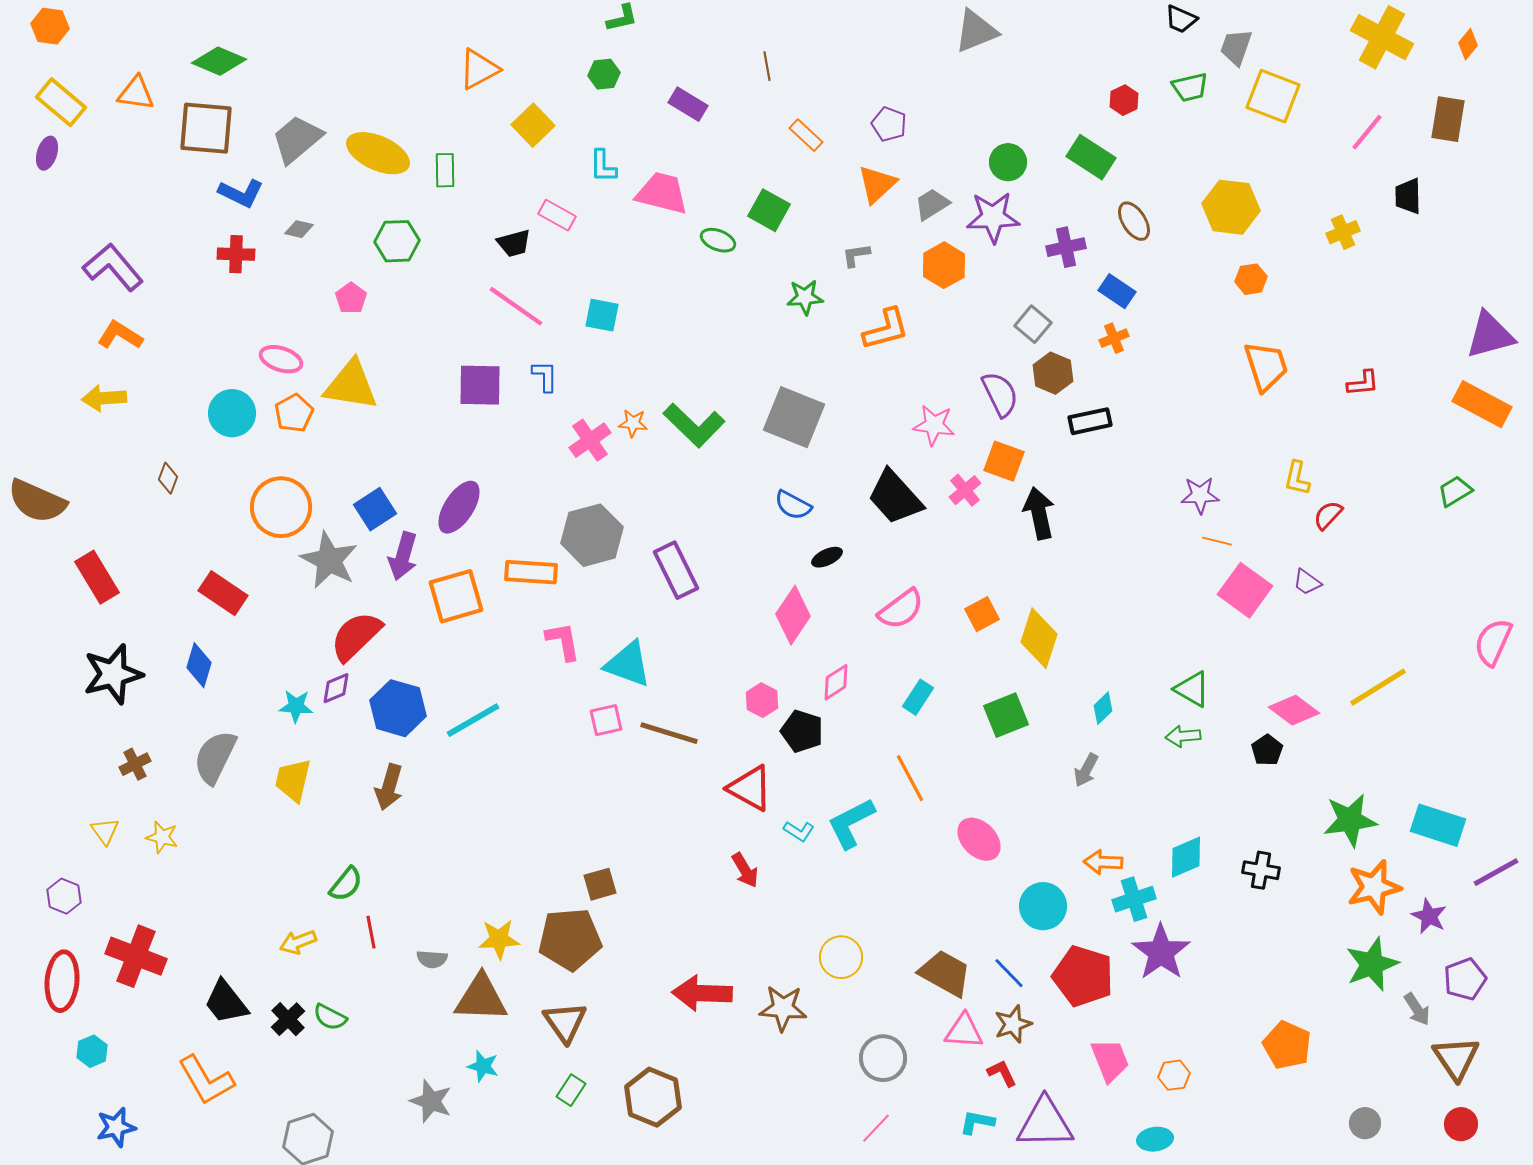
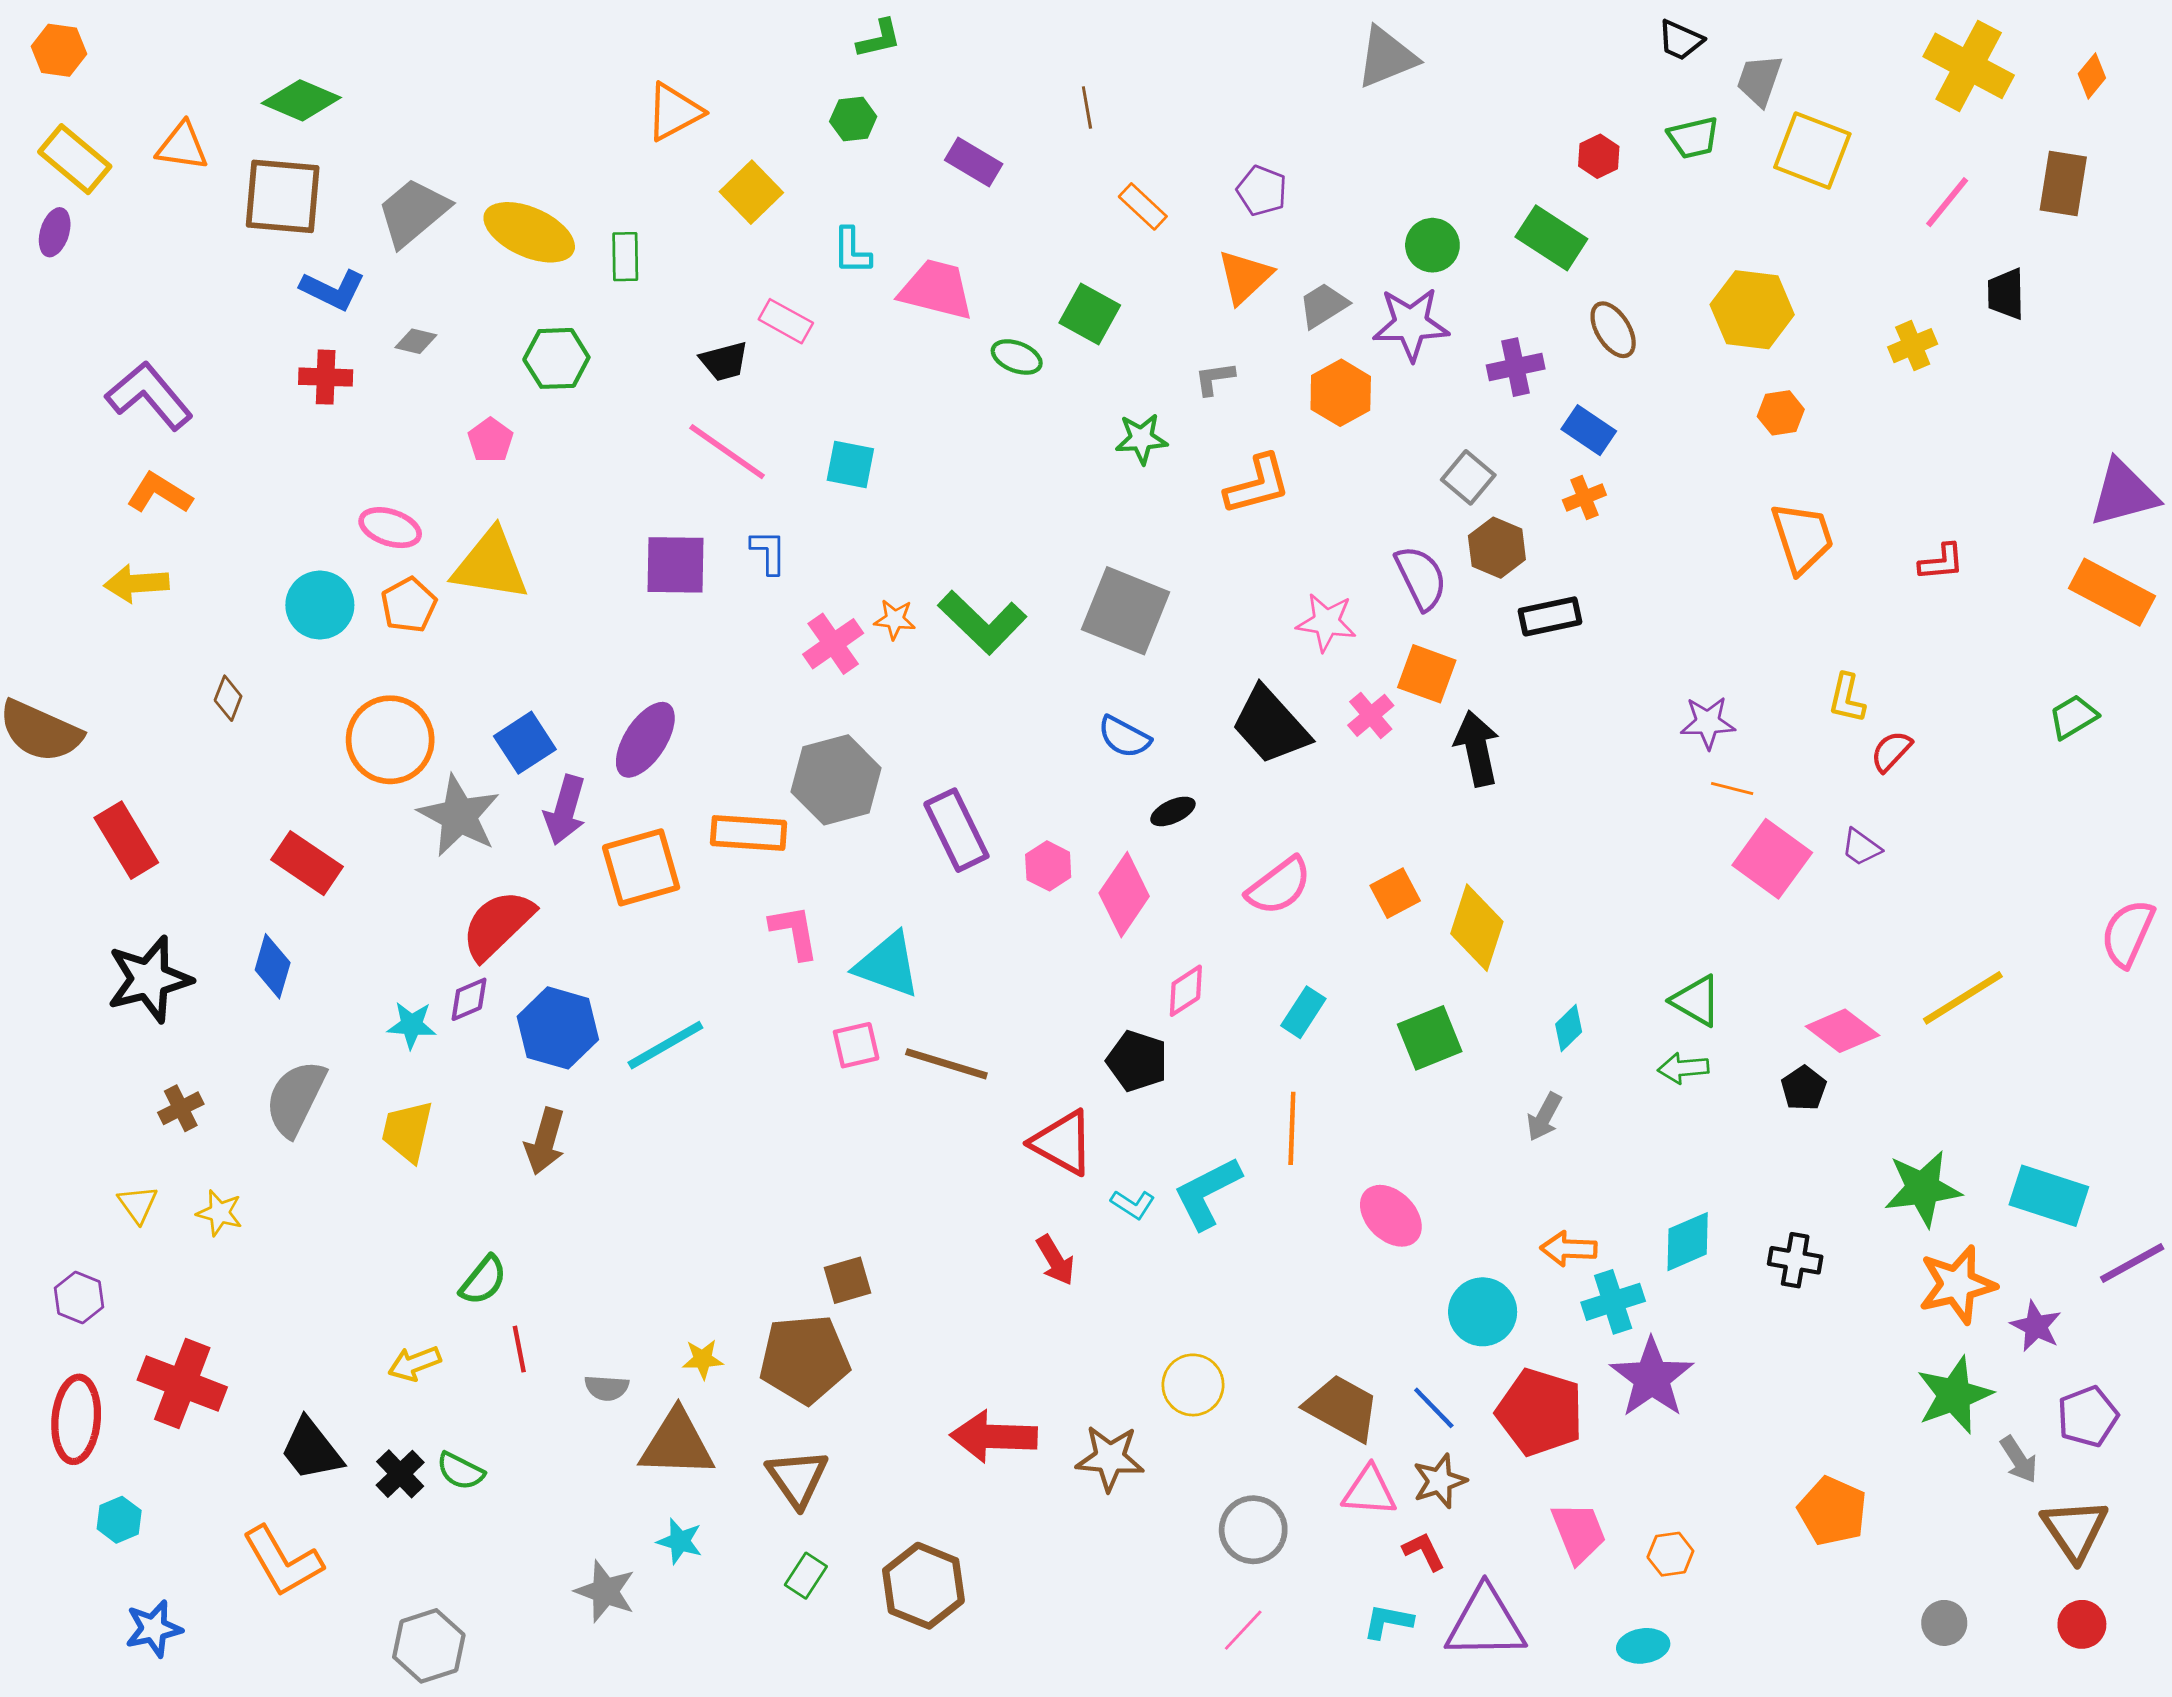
pink hexagon: (762, 700) -> (1048, 866), moved
orange line: (910, 778) -> (1292, 1128), turned 30
yellow star: (499, 939) -> (703, 1359), size x0.7

